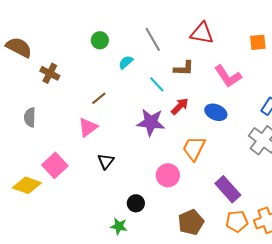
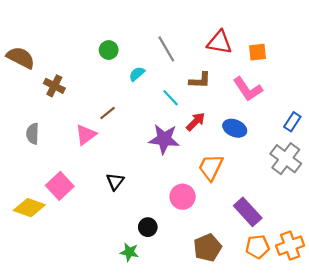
orange square: (258, 42) -> (258, 52), moved
pink triangle: (88, 127) -> (86, 135), moved

